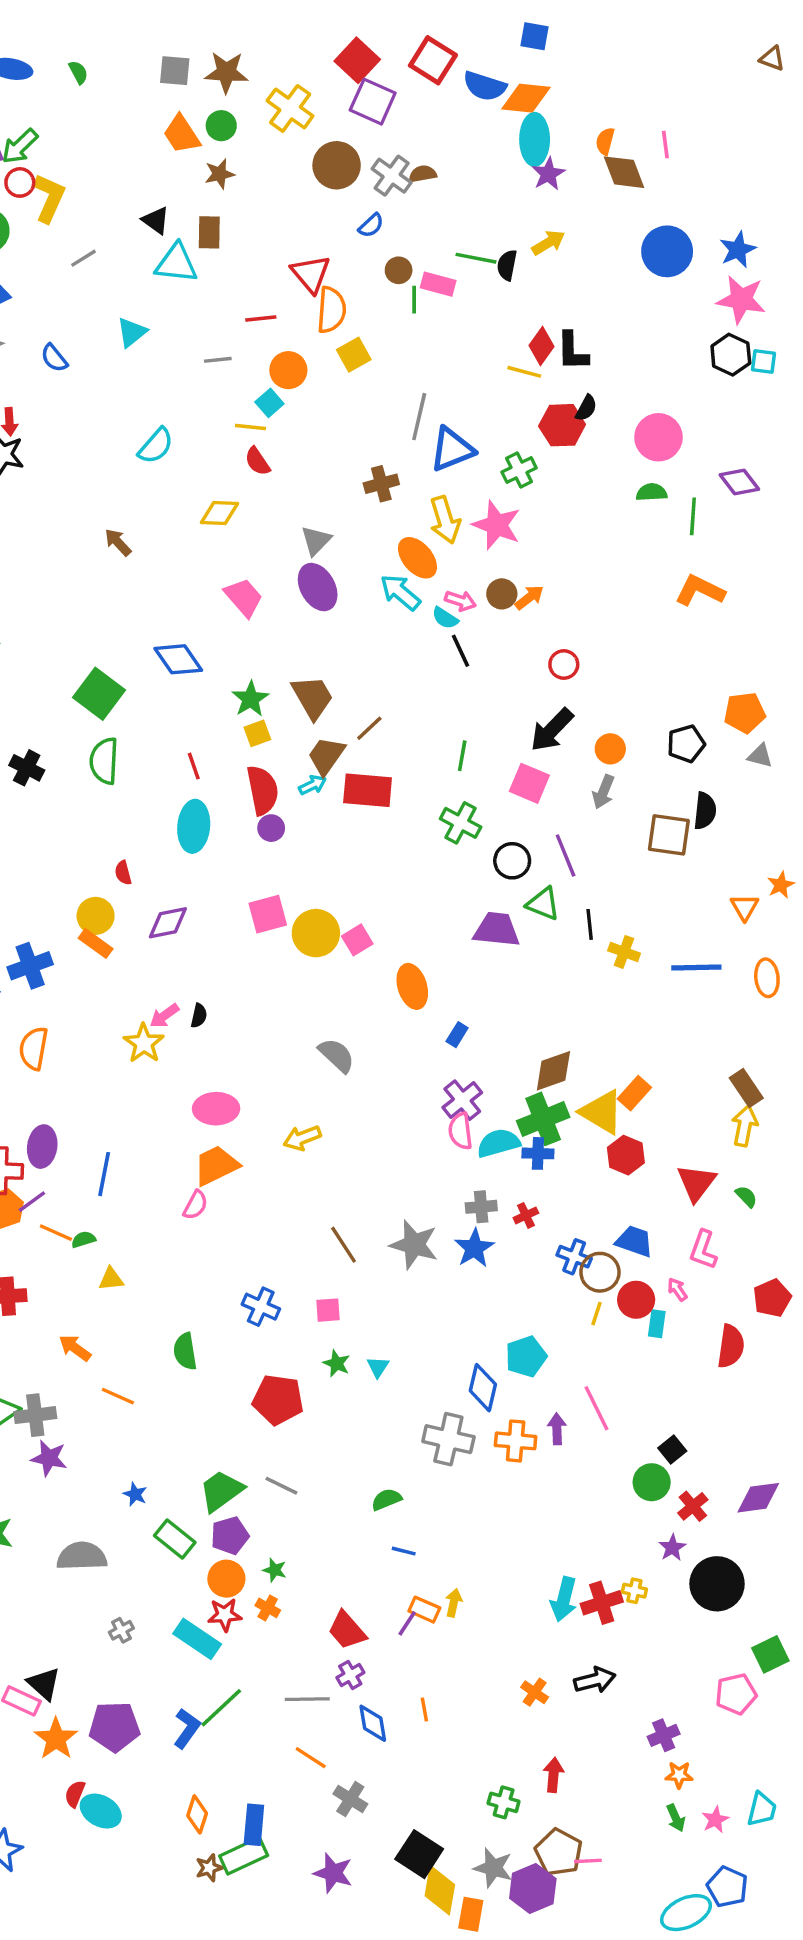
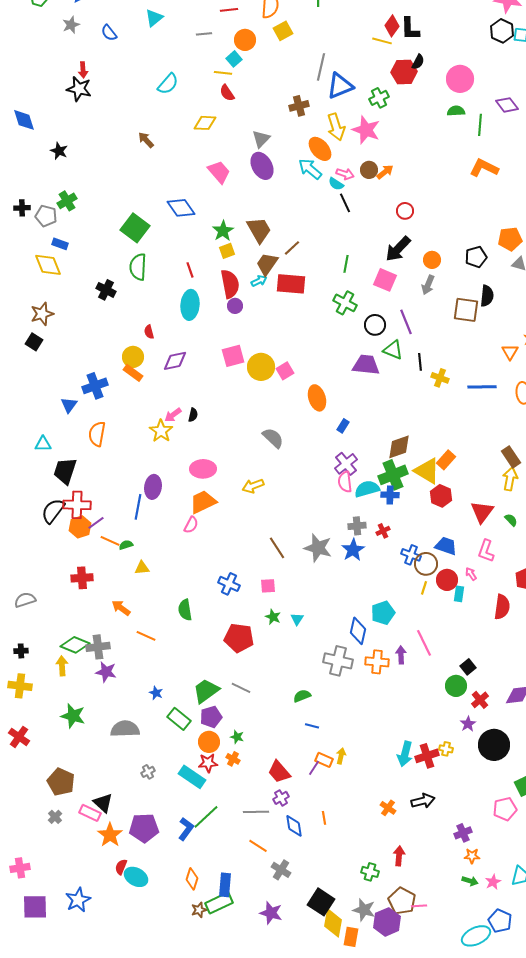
black cross: (27, 768) -> (106, 290), moved
purple ellipse: (42, 1147) -> (153, 487), moved
green arrow: (676, 1818) -> (470, 881), turned -49

